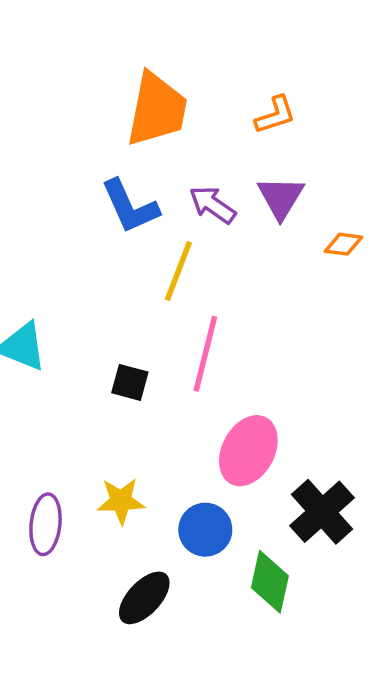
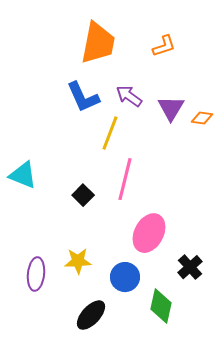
purple triangle: (281, 198) -> (171, 108), moved
black square: (130, 382) -> (83, 195), turned 30
black cross: (322, 512) -> (190, 267), size x0.7

